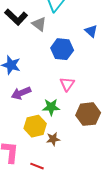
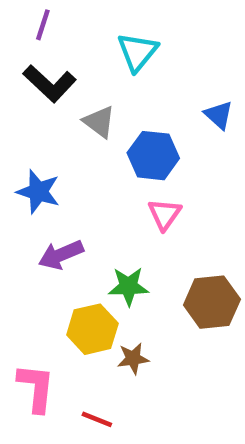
gray triangle: (39, 24) -> (99, 122), moved
pink triangle: (67, 84) -> (165, 214), moved

